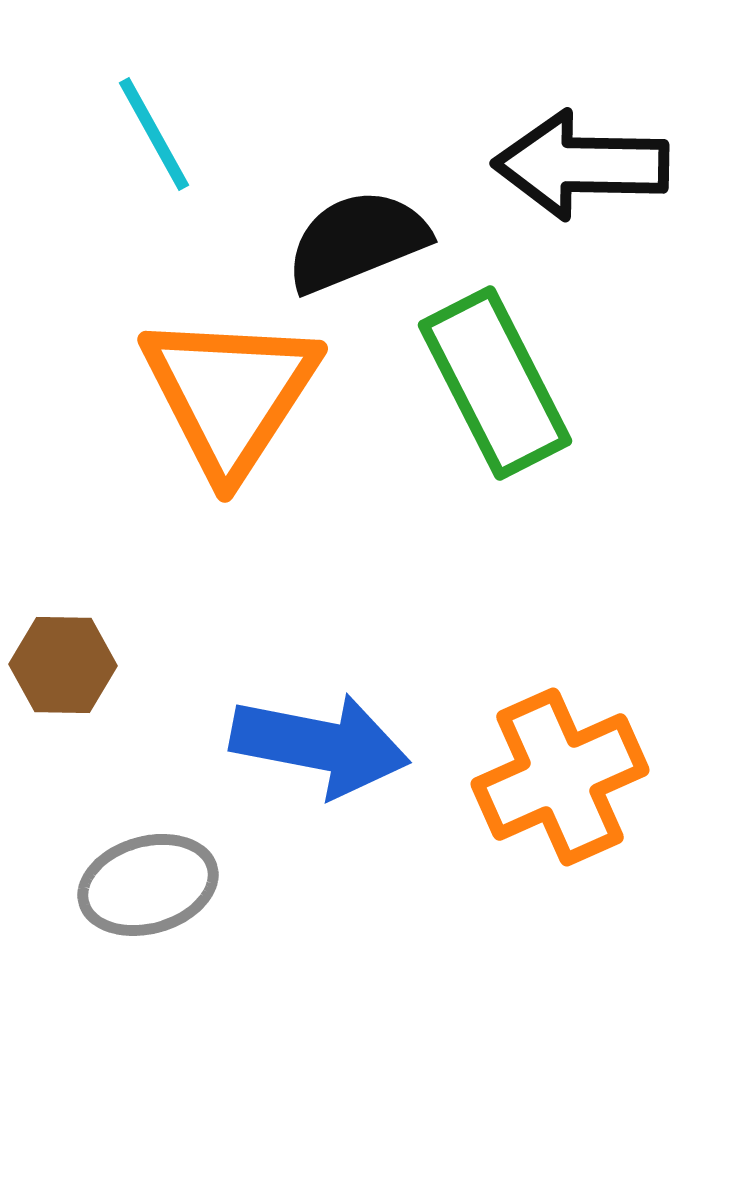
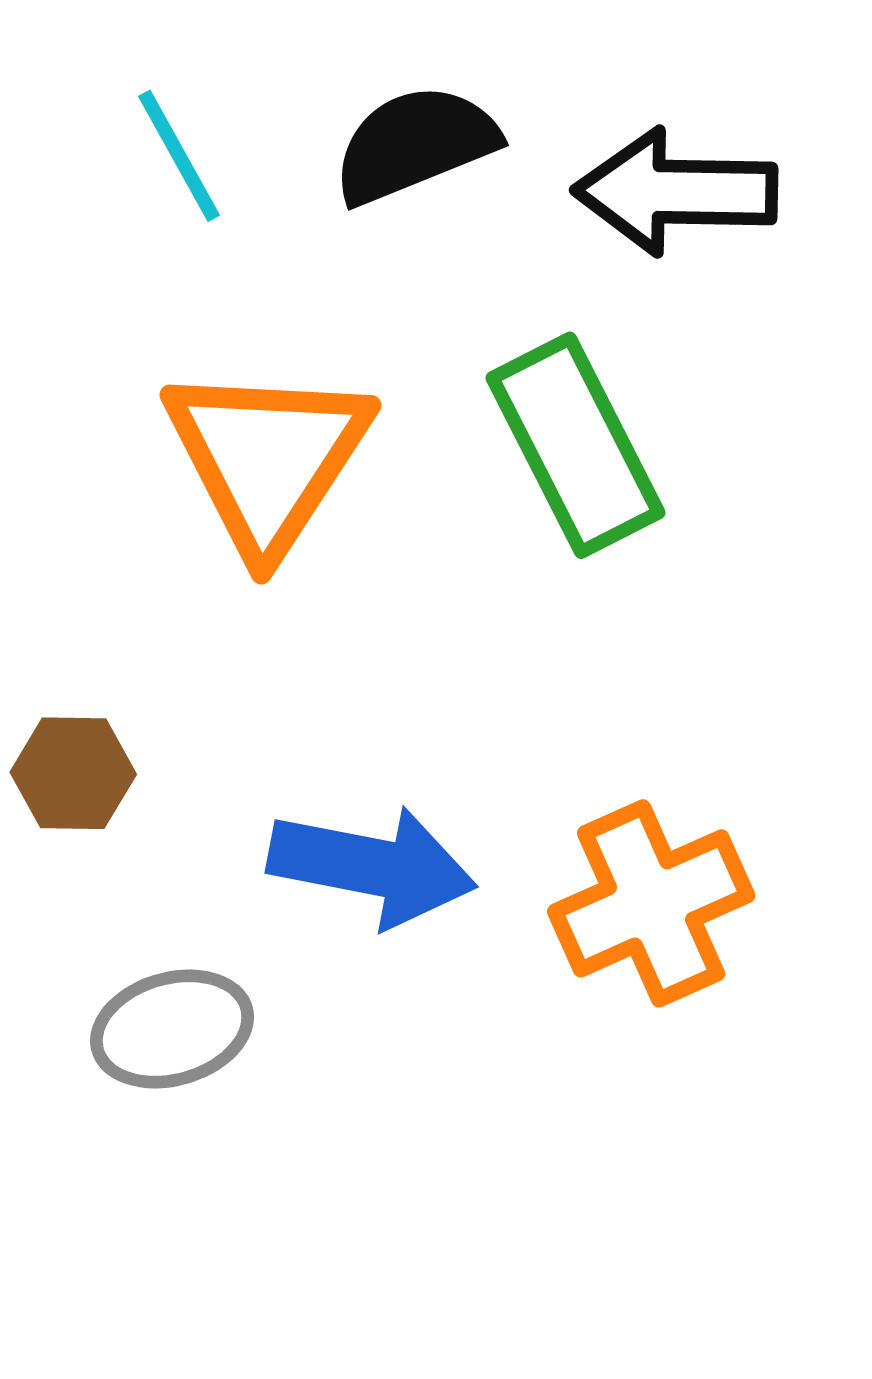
black semicircle: (357, 241) -> (415, 144), moved

